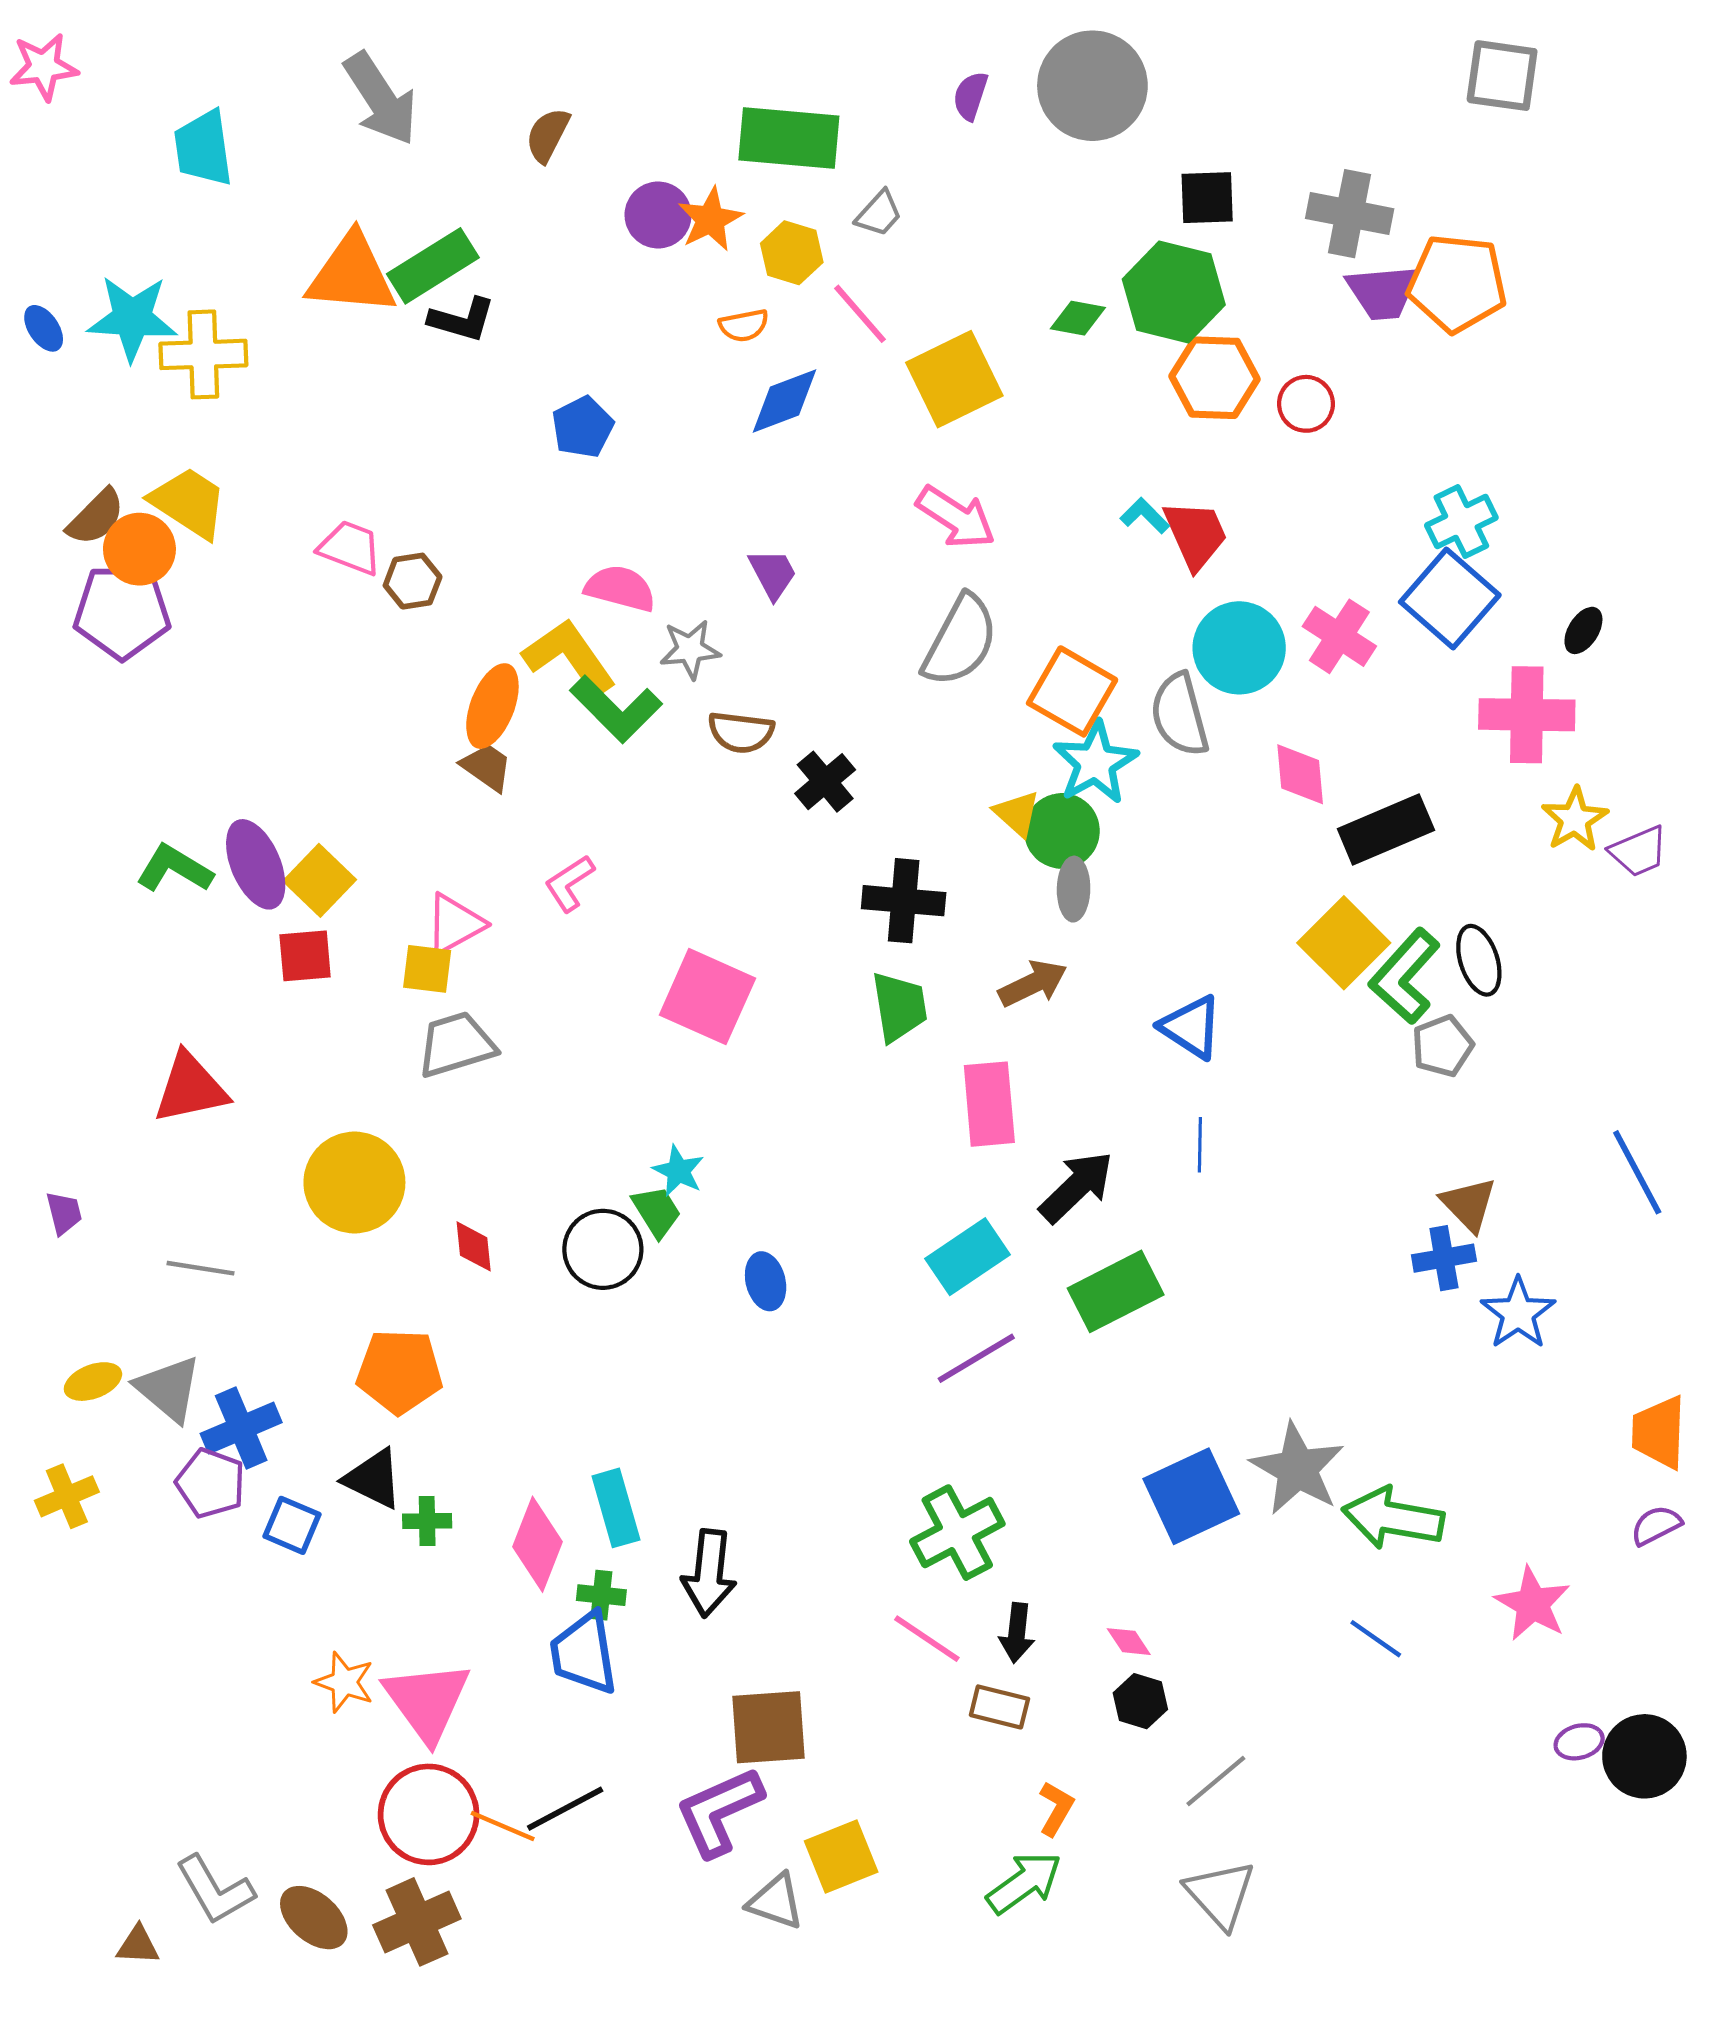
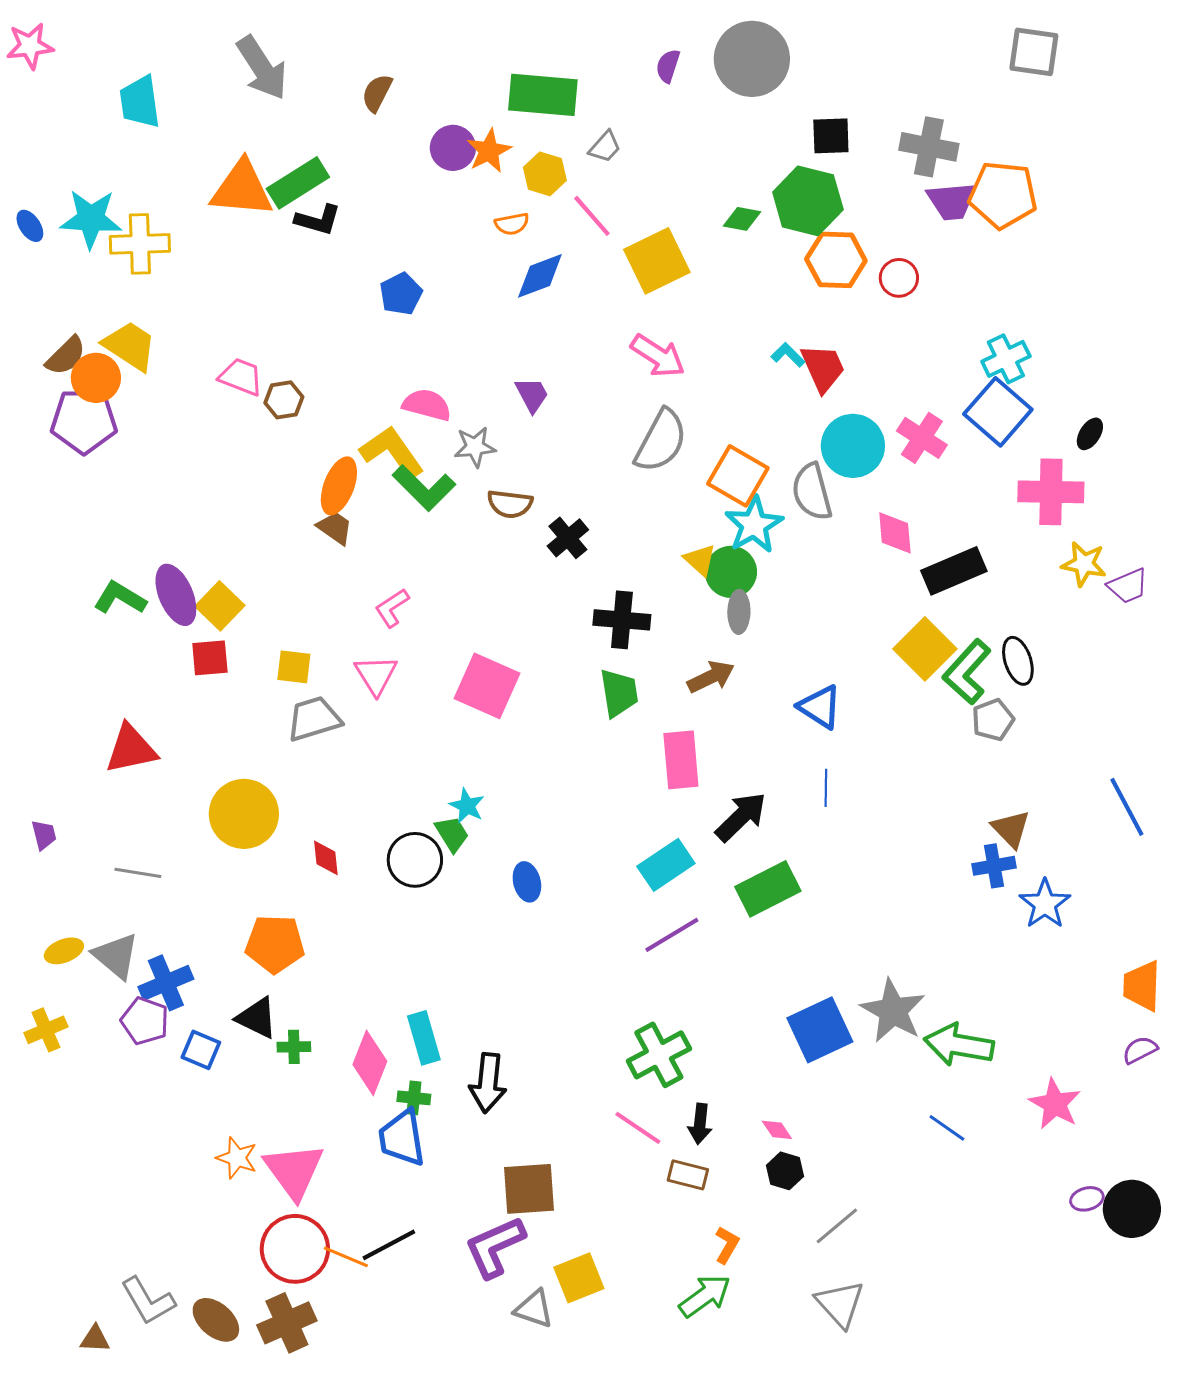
yellow star: (1575, 819) -> (1084, 564), turned -30
pink triangle: (455, 924) -> (376, 675), moved, turned -33

